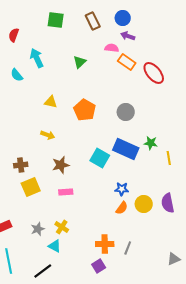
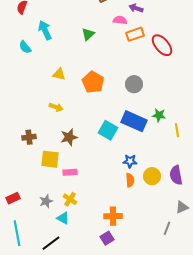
orange rectangle: (127, 62) -> (135, 34), turned -54
yellow square: (31, 187) -> (50, 159), moved, turned 30
pink rectangle: (66, 192) -> (70, 172), moved
orange semicircle: (122, 208) -> (130, 180), turned -40
gray line: (128, 248) -> (167, 228), moved
gray triangle: (174, 259) -> (182, 207), moved

